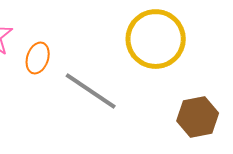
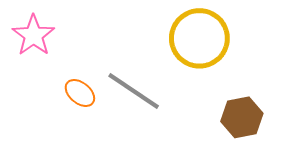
orange ellipse: (38, 58) -> (80, 93), moved, turned -68

